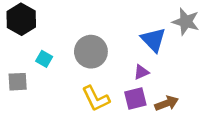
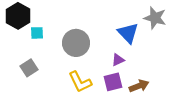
cyan square: (44, 59) -> (37, 33), moved, turned -32
gray square: (18, 82) -> (29, 68), moved, turned -30

